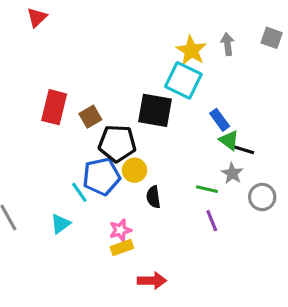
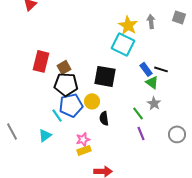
black square: (155, 110) -> (105, 76), moved
black pentagon: (117, 143) -> (66, 84), moved
black line: (243, 150) -> (161, 69), moved
green line: (207, 189) -> (138, 113), turned 40
gray circle: (262, 197) -> (177, 134), moved

